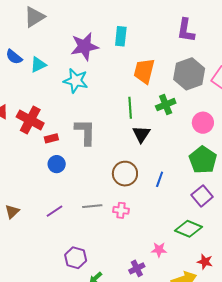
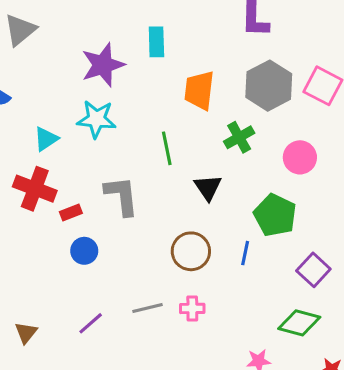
cyan triangle: (38, 65) -> (46, 139), moved
green line: (130, 108) -> (167, 148), moved
green pentagon: (203, 160) -> (275, 215), moved

